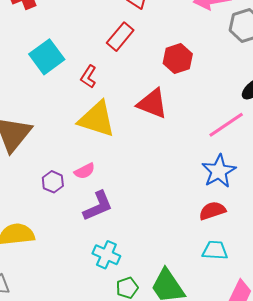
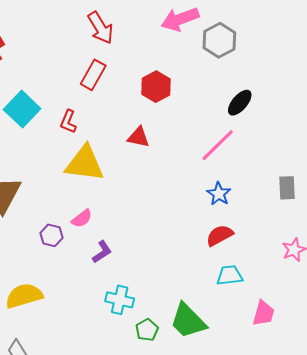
red triangle: (152, 104) -> (138, 137), size x0.7
blue star: (219, 171) -> (219, 194), size x0.7
purple L-shape: (98, 206) -> (102, 252), size x0.7

